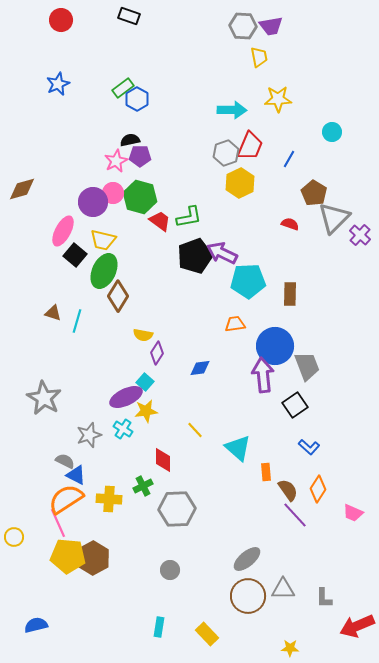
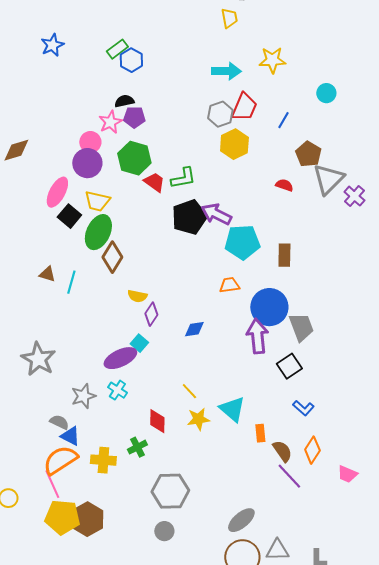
yellow trapezoid: (259, 57) -> (229, 18), moved
pink circle: (113, 193) -> (90, 142), moved
yellow star: (146, 411) -> (198, 419), moved
gray hexagon: (177, 509) -> (170, 491), moved

